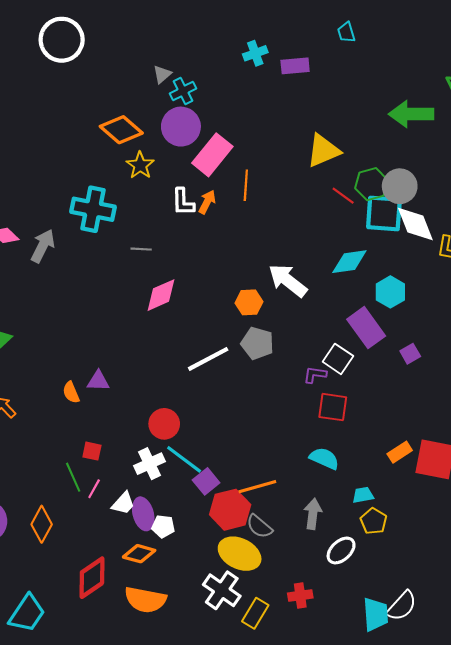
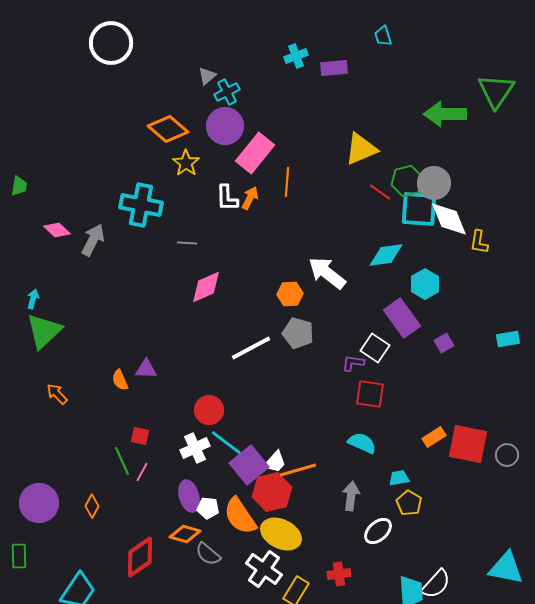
purple square: (206, 481) -> (249, 465), size x1.5
white trapezoid: (123, 503) -> (275, 462), moved
orange diamond: (42, 524) -> (92, 506), size x0.7
gray semicircle: (259, 526) -> (208, 554), moved
orange semicircle: (145, 600) -> (240, 516), moved, turned 45

